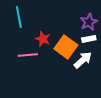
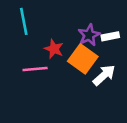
purple star: (89, 22) -> (89, 35), moved
white rectangle: (89, 39) -> (110, 36), moved

